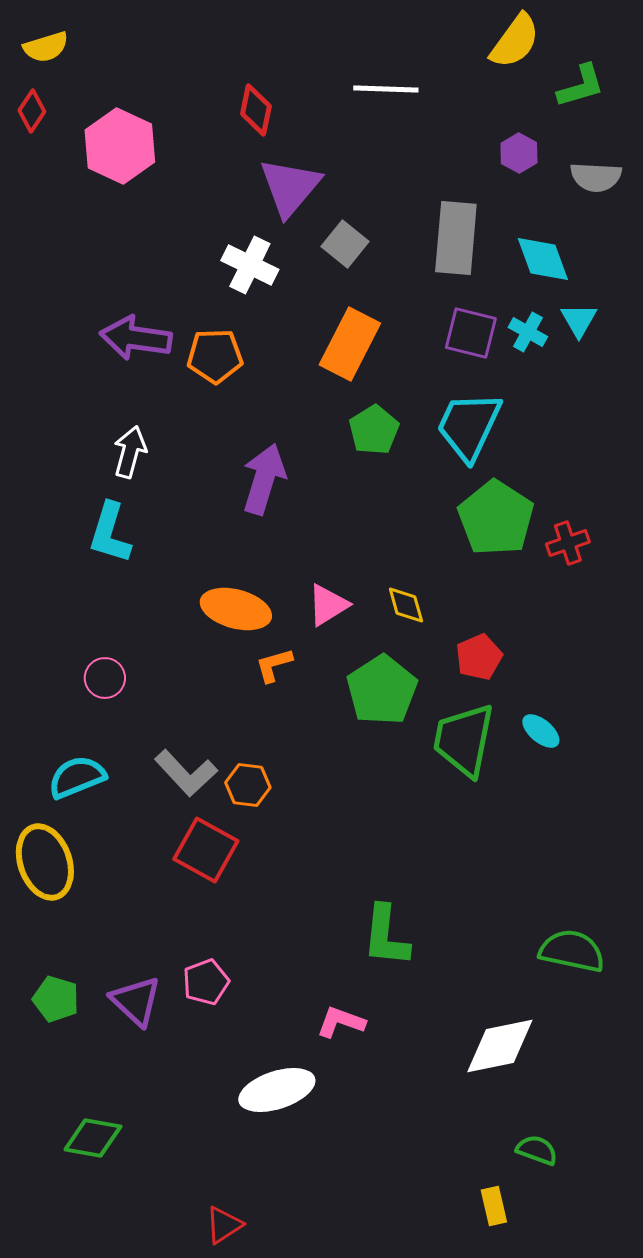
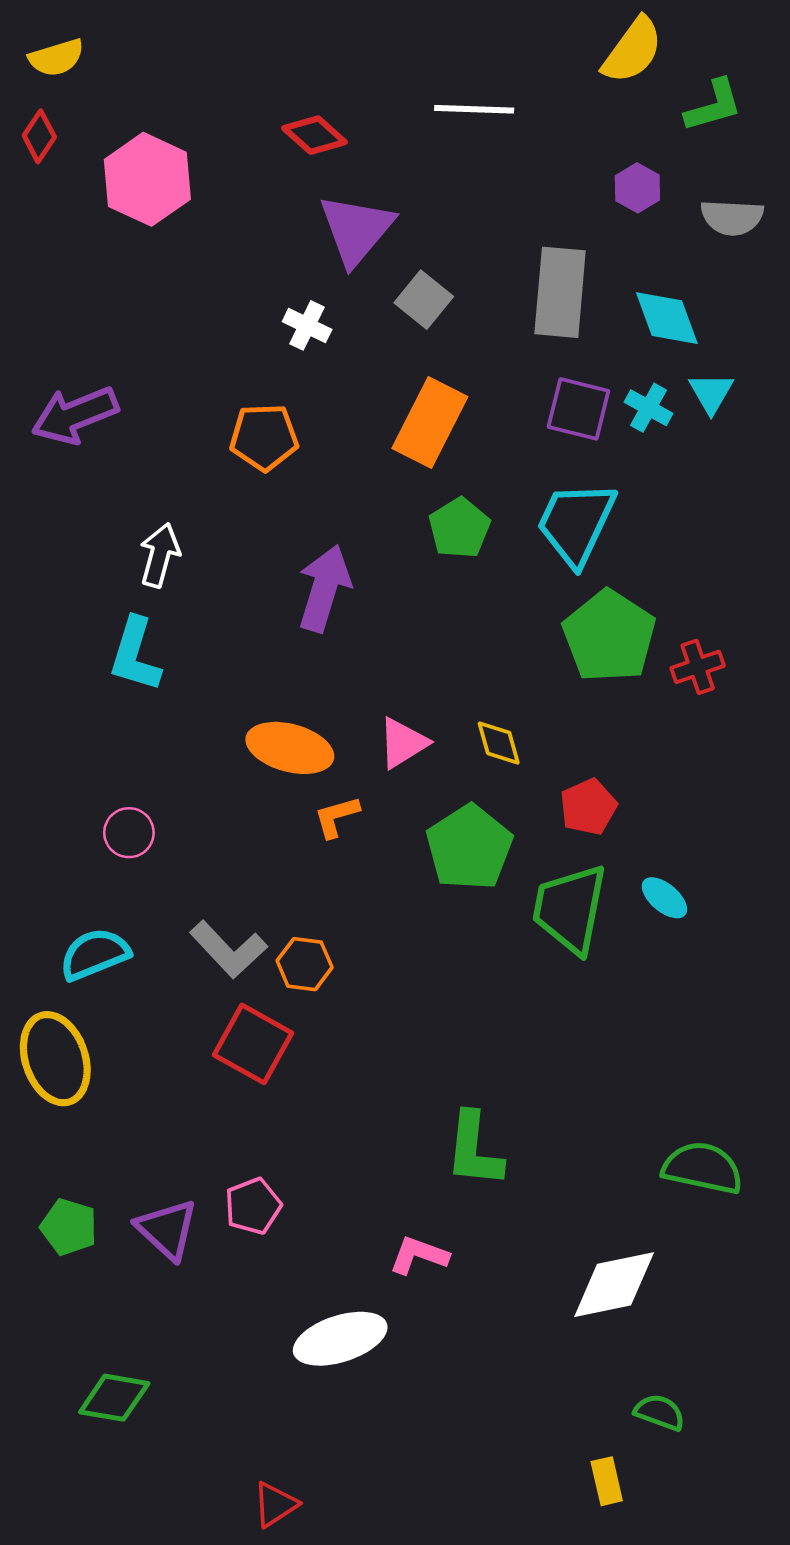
red diamond: (256, 110) -> (314, 135), turned -60
white cross: (250, 265) -> (307, 325), size x0.7
purple arrow: (136, 338) -> (75, 415), moved, turned -30

